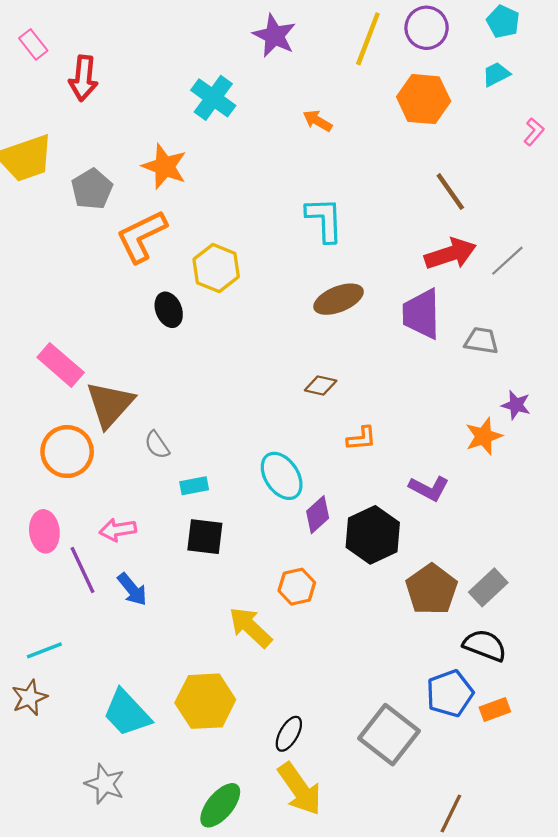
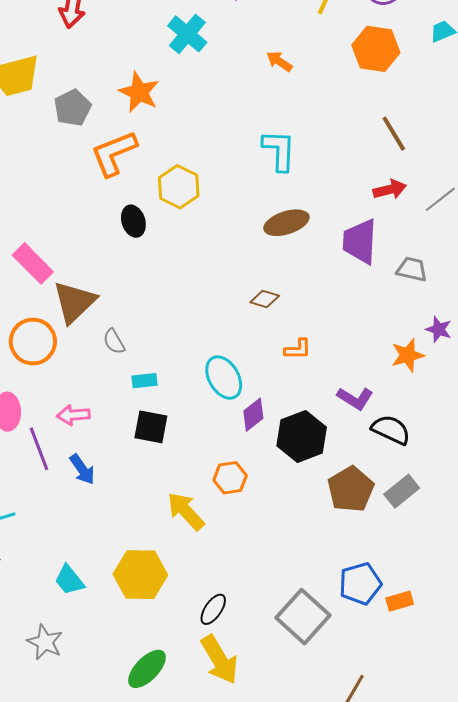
red arrow: (450, 254) -> (390, 189), size x0.7
black semicircle: (485, 645) -> (391, 430), moved
cyan trapezoid: (127, 713) -> (69, 580), size x0.7

